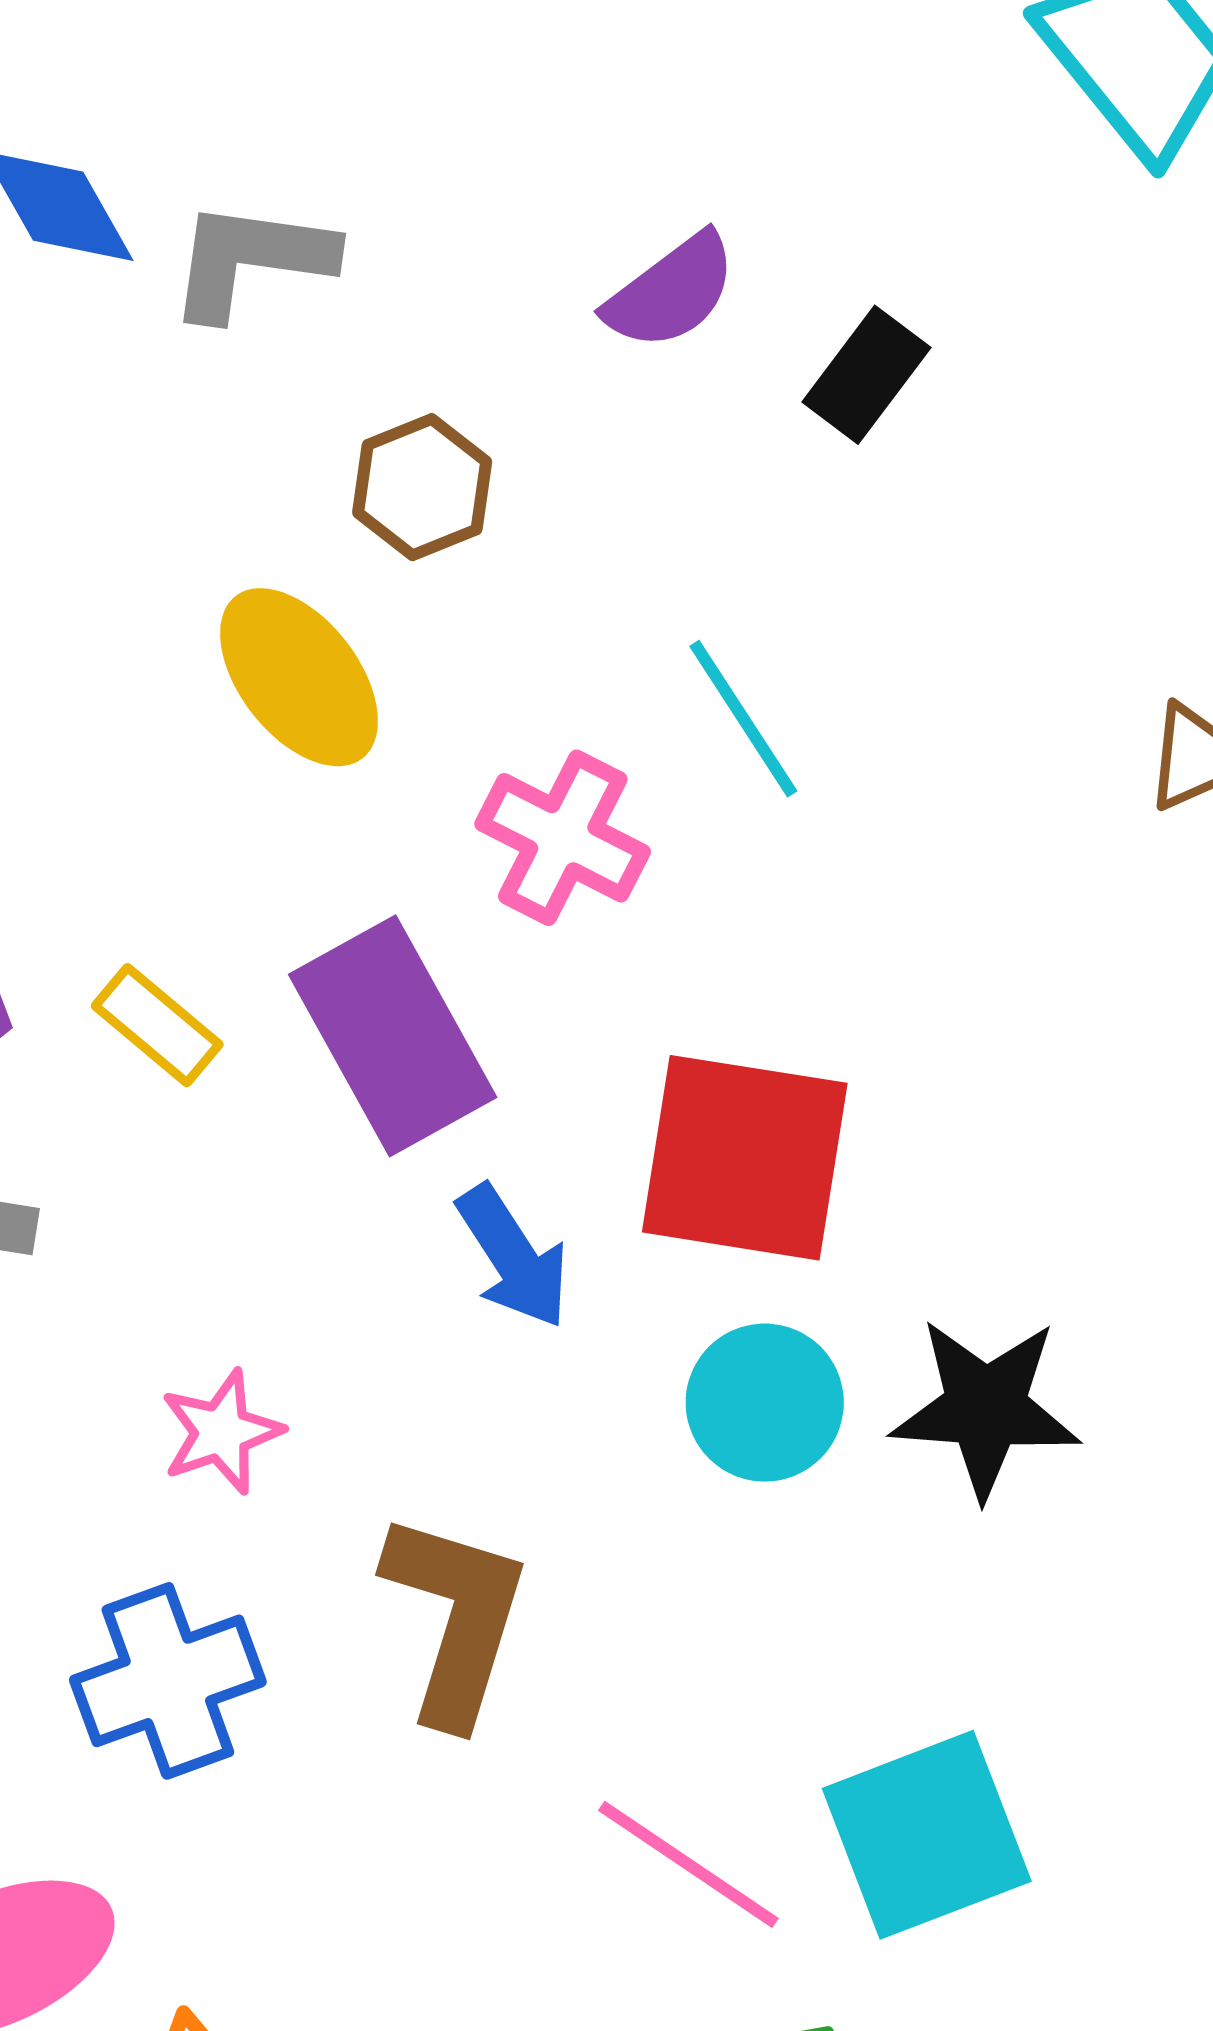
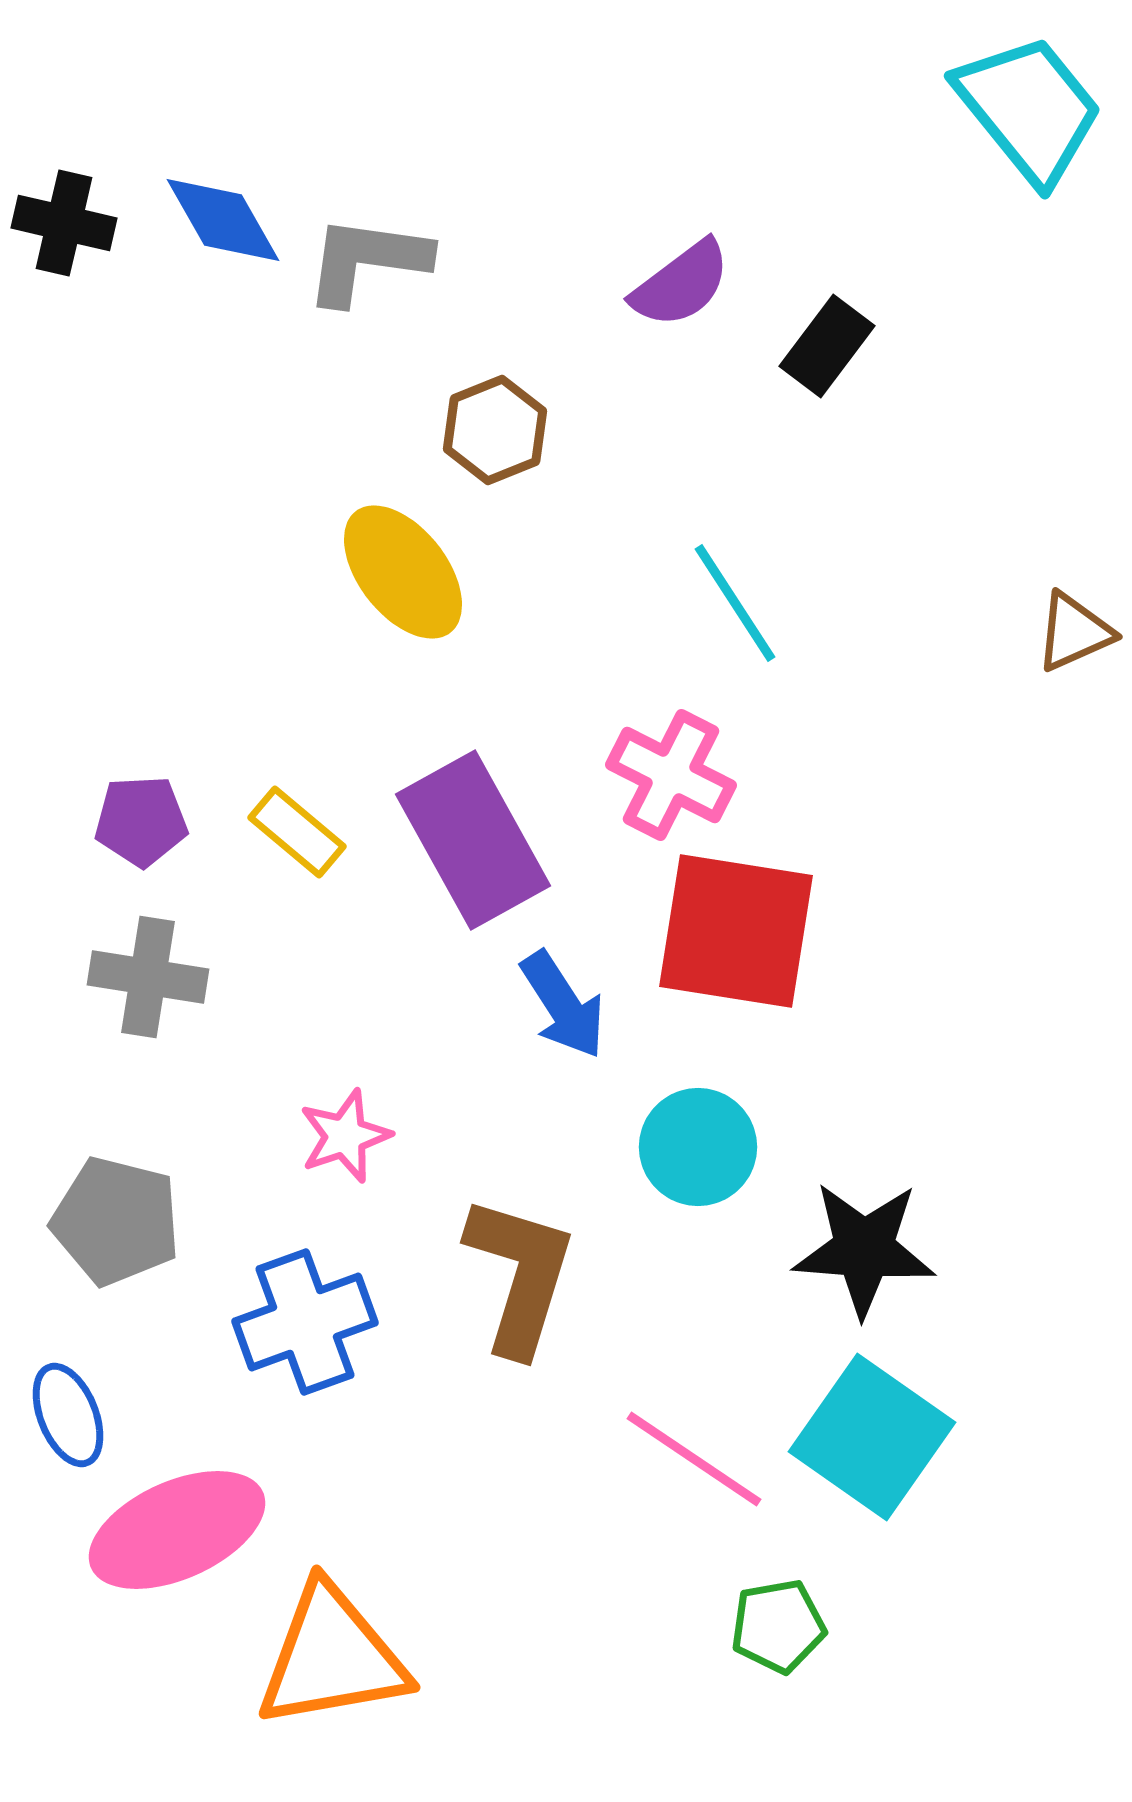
pink cross: (563, 838) -> (671, 775), moved
cyan circle: (765, 1403) -> (698, 1147), moved
black star: (986, 1408) -> (864, 1249), moved
cyan square: (927, 1835) -> (872, 1437), turned -34

